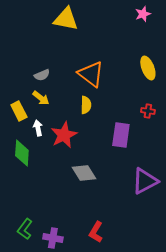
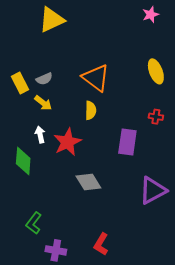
yellow triangle: (66, 19) -> (52, 20), moved, turned -36
yellow rectangle: (19, 111) -> (20, 83), moved
green L-shape: (25, 229) -> (34, 223), moved

